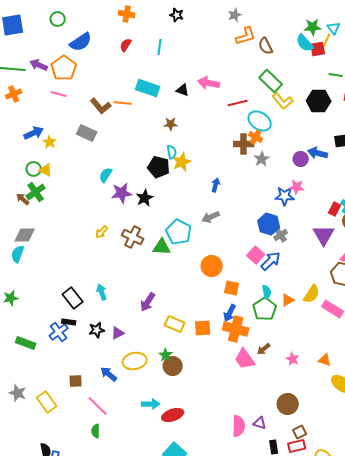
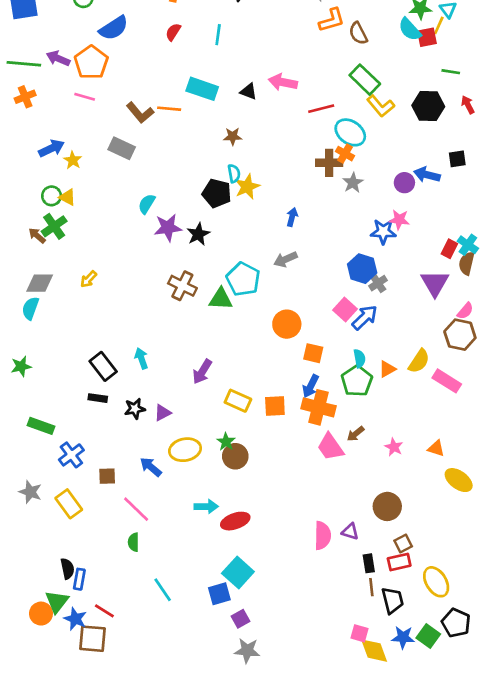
yellow arrow: (102, 232) -> (89, 279), moved
blue cross: (59, 332) -> (71, 455), moved

